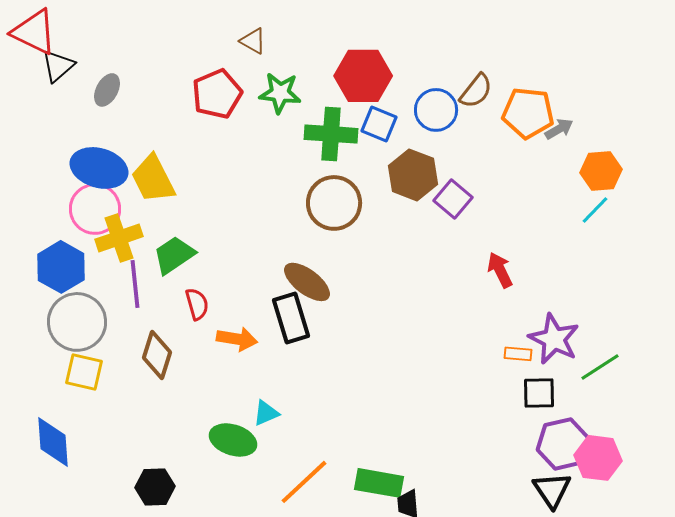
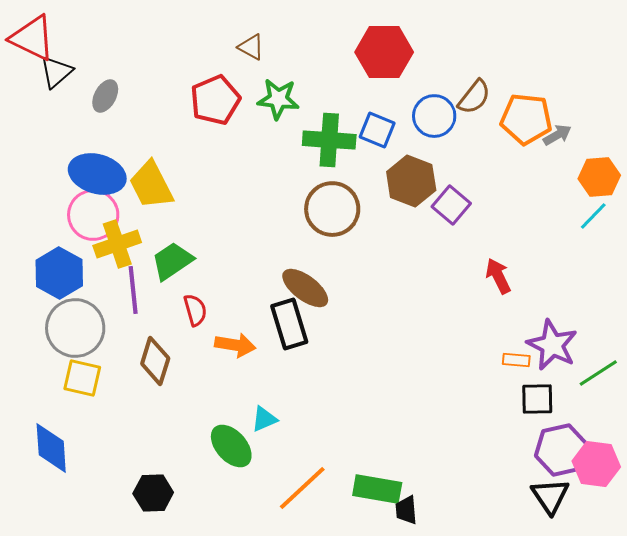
red hexagon: (363, 76) -> (384, 52), moved
green ellipse: (233, 440) -> (231, 446), turned 30

